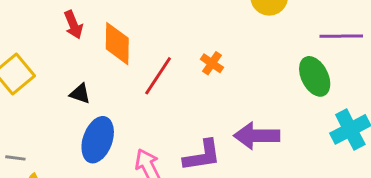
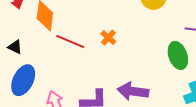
red line: (158, 76) -> (70, 41), turned 72

